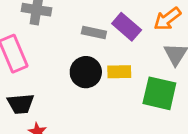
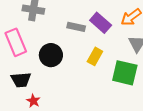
black circle: (86, 72) -> (51, 55), moved
yellow rectangle: (119, 72) -> (95, 56), turned -60

